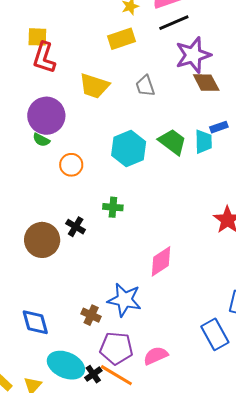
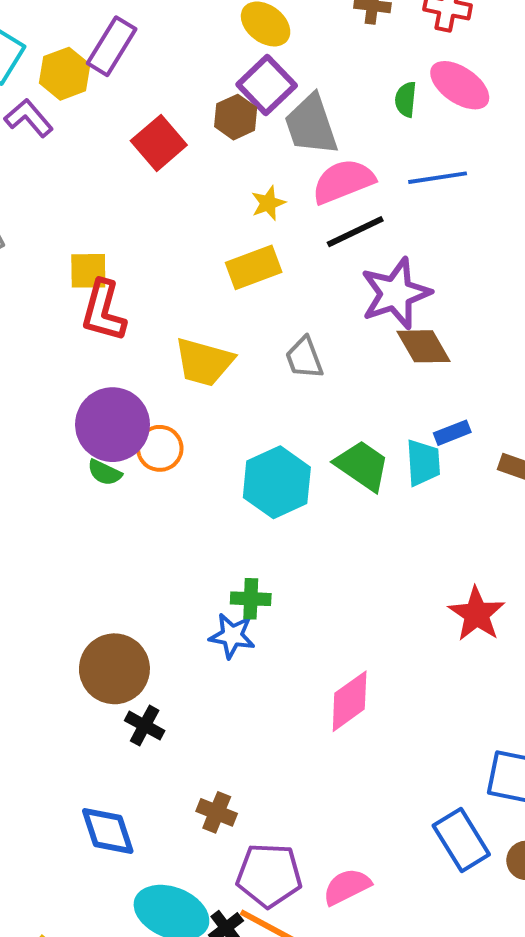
orange circle: (71, 165) -> (160, 448), moved
black cross: (76, 227) -> (145, 726), moved
blue star: (124, 300) -> (232, 636), moved, size x0.7

